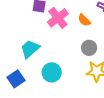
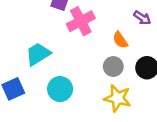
orange semicircle: (84, 20) -> (120, 40), moved

